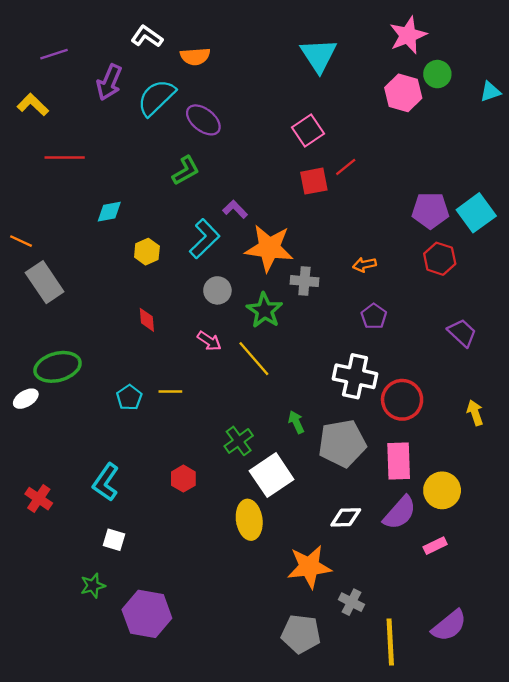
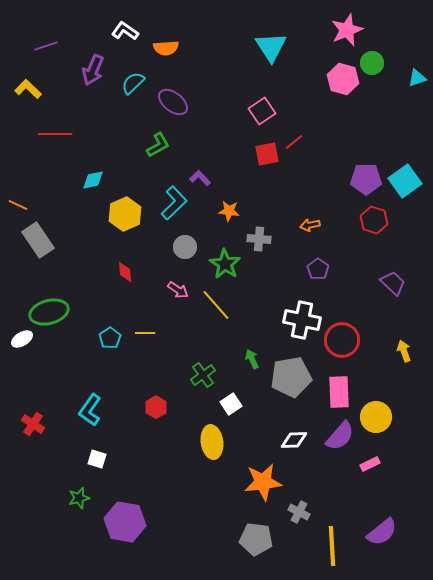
cyan semicircle: (156, 98) -> (133, 83), size x0.7
orange star: (269, 248) -> (229, 211), size x0.5
yellow hexagon: (147, 252) -> (125, 214), size x1.5
white square: (272, 475) -> (231, 404), size x0.6

